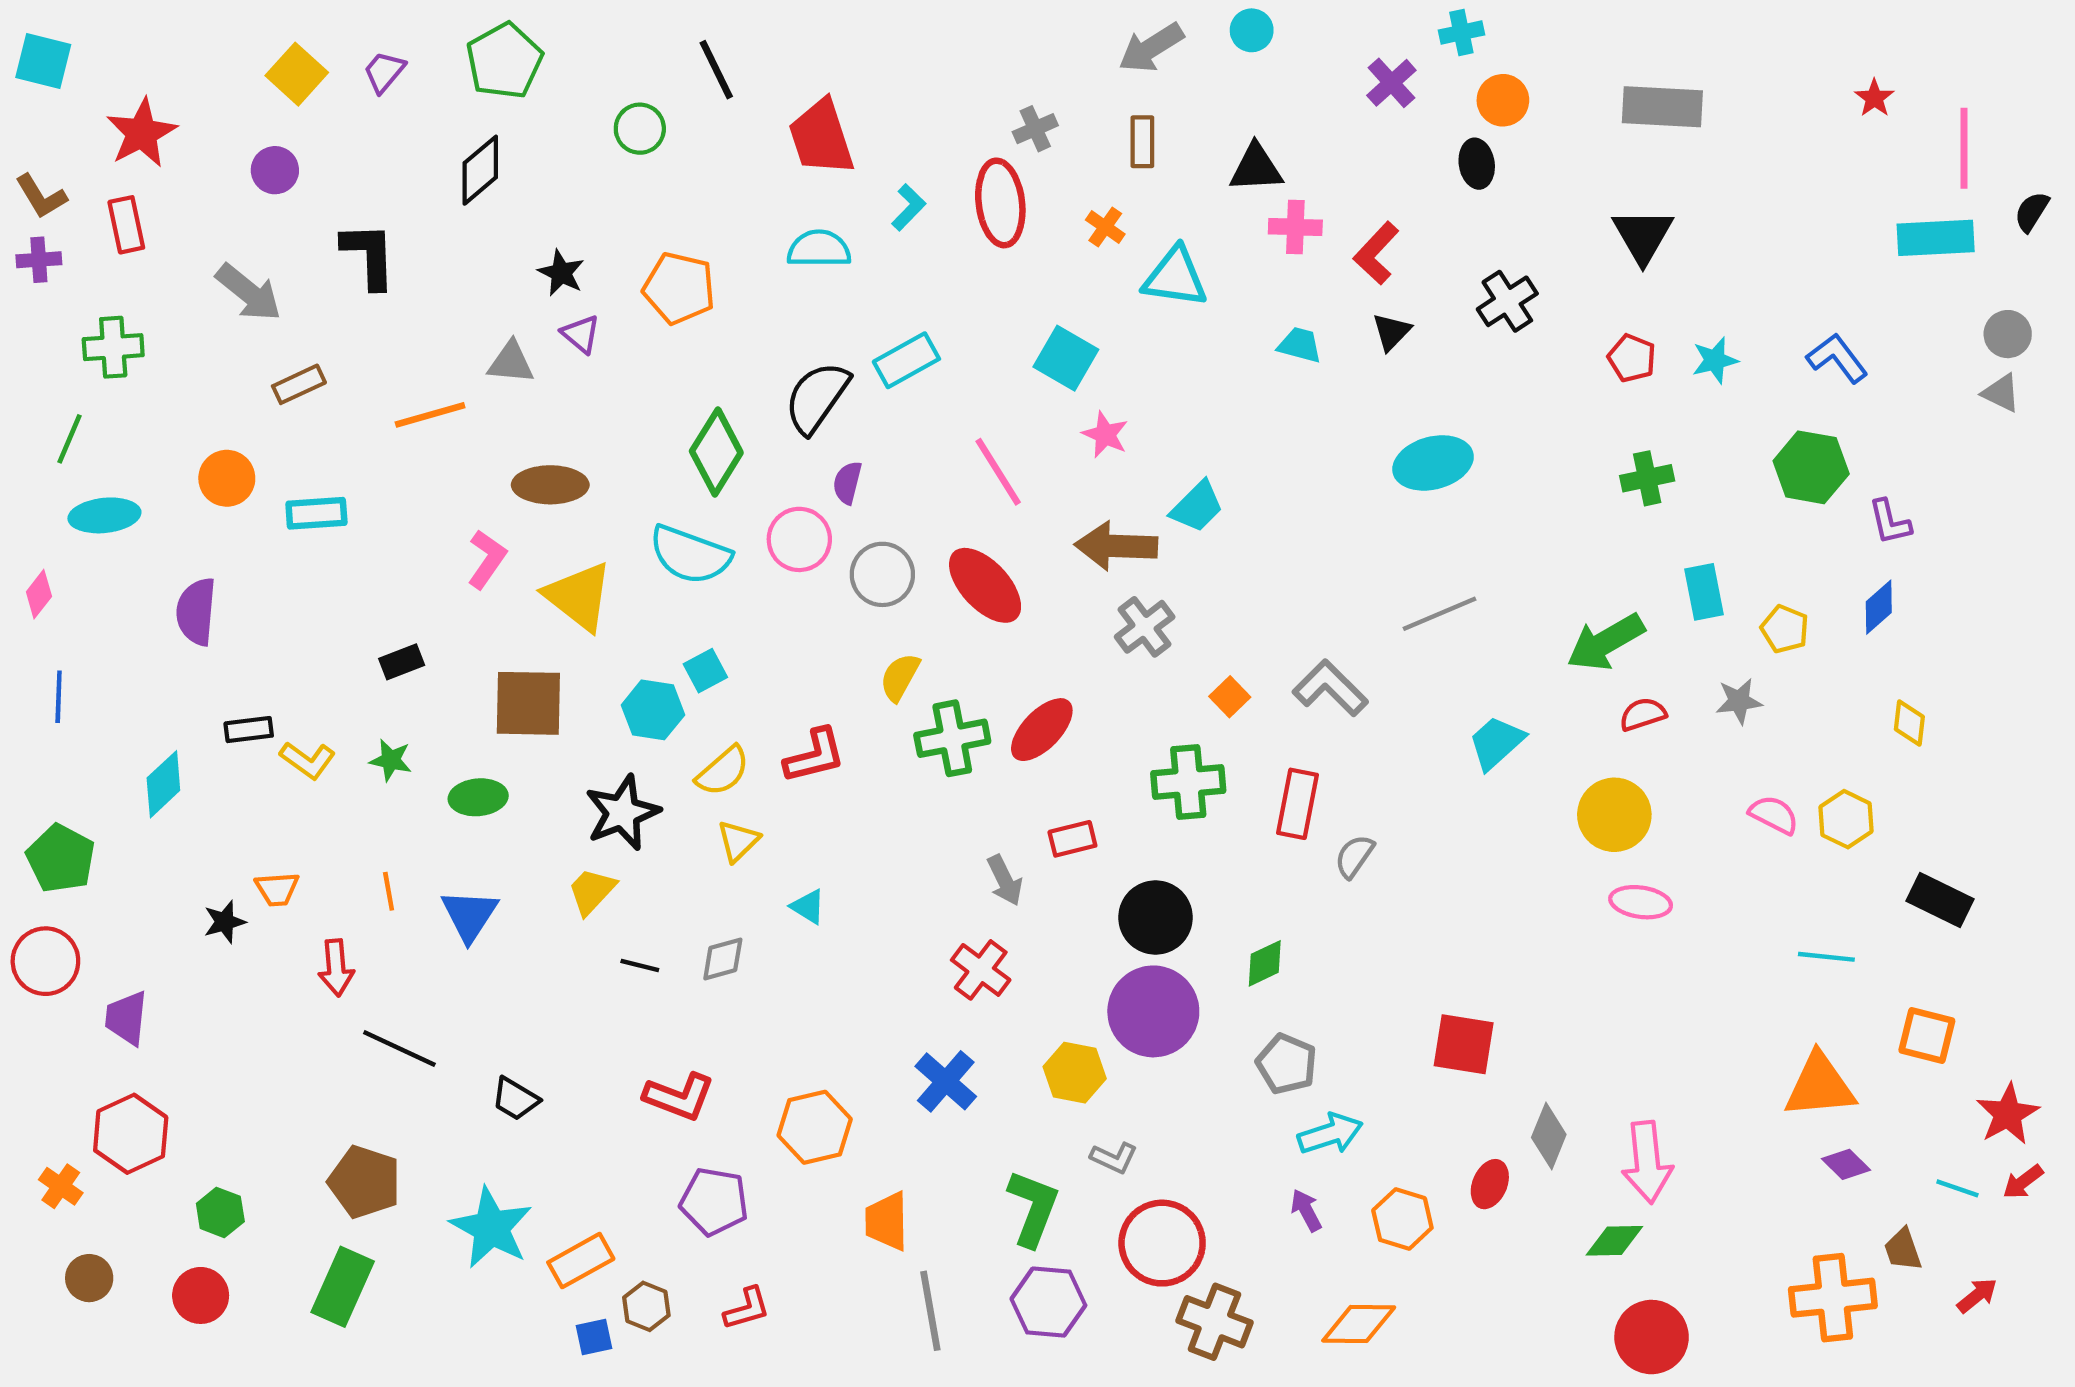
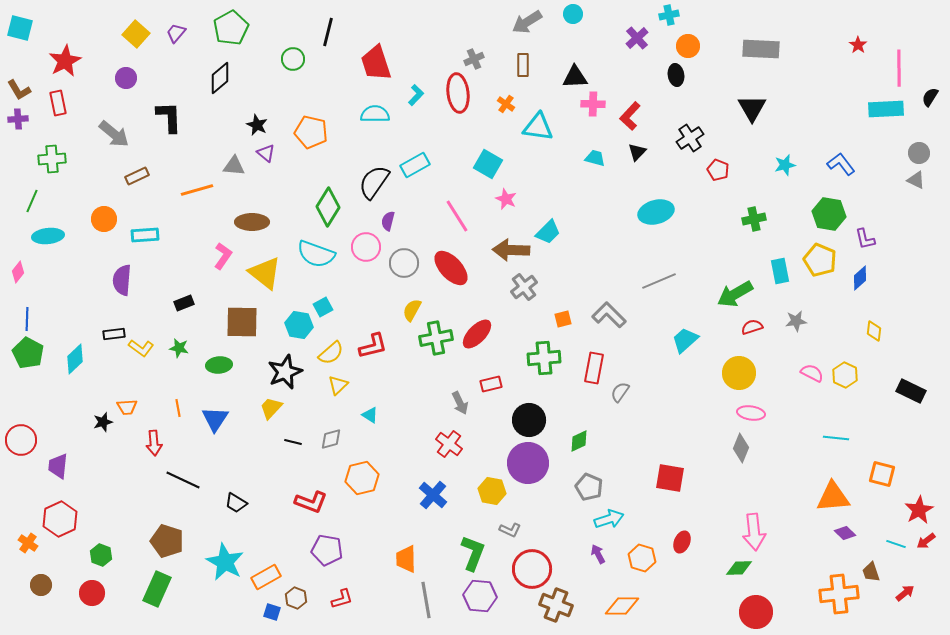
black line: (716, 70) -> (328, 32), turned 40
red pentagon: (1632, 358) -> (718, 170), moved
purple semicircle: (196, 612) -> (122, 280), moved
yellow pentagon: (1785, 629) -> (820, 260), moved, size x1.5
orange square: (1230, 697) -> (563, 319), turned 30
green pentagon: (61, 858) -> (28, 353), moved
black rectangle: (1940, 900) -> (911, 391), moved
orange hexagon: (815, 1127) -> (362, 478), moved
gray diamond: (1549, 1136) -> (741, 448), moved
blue square: (594, 1337) -> (272, 612), turned 30

